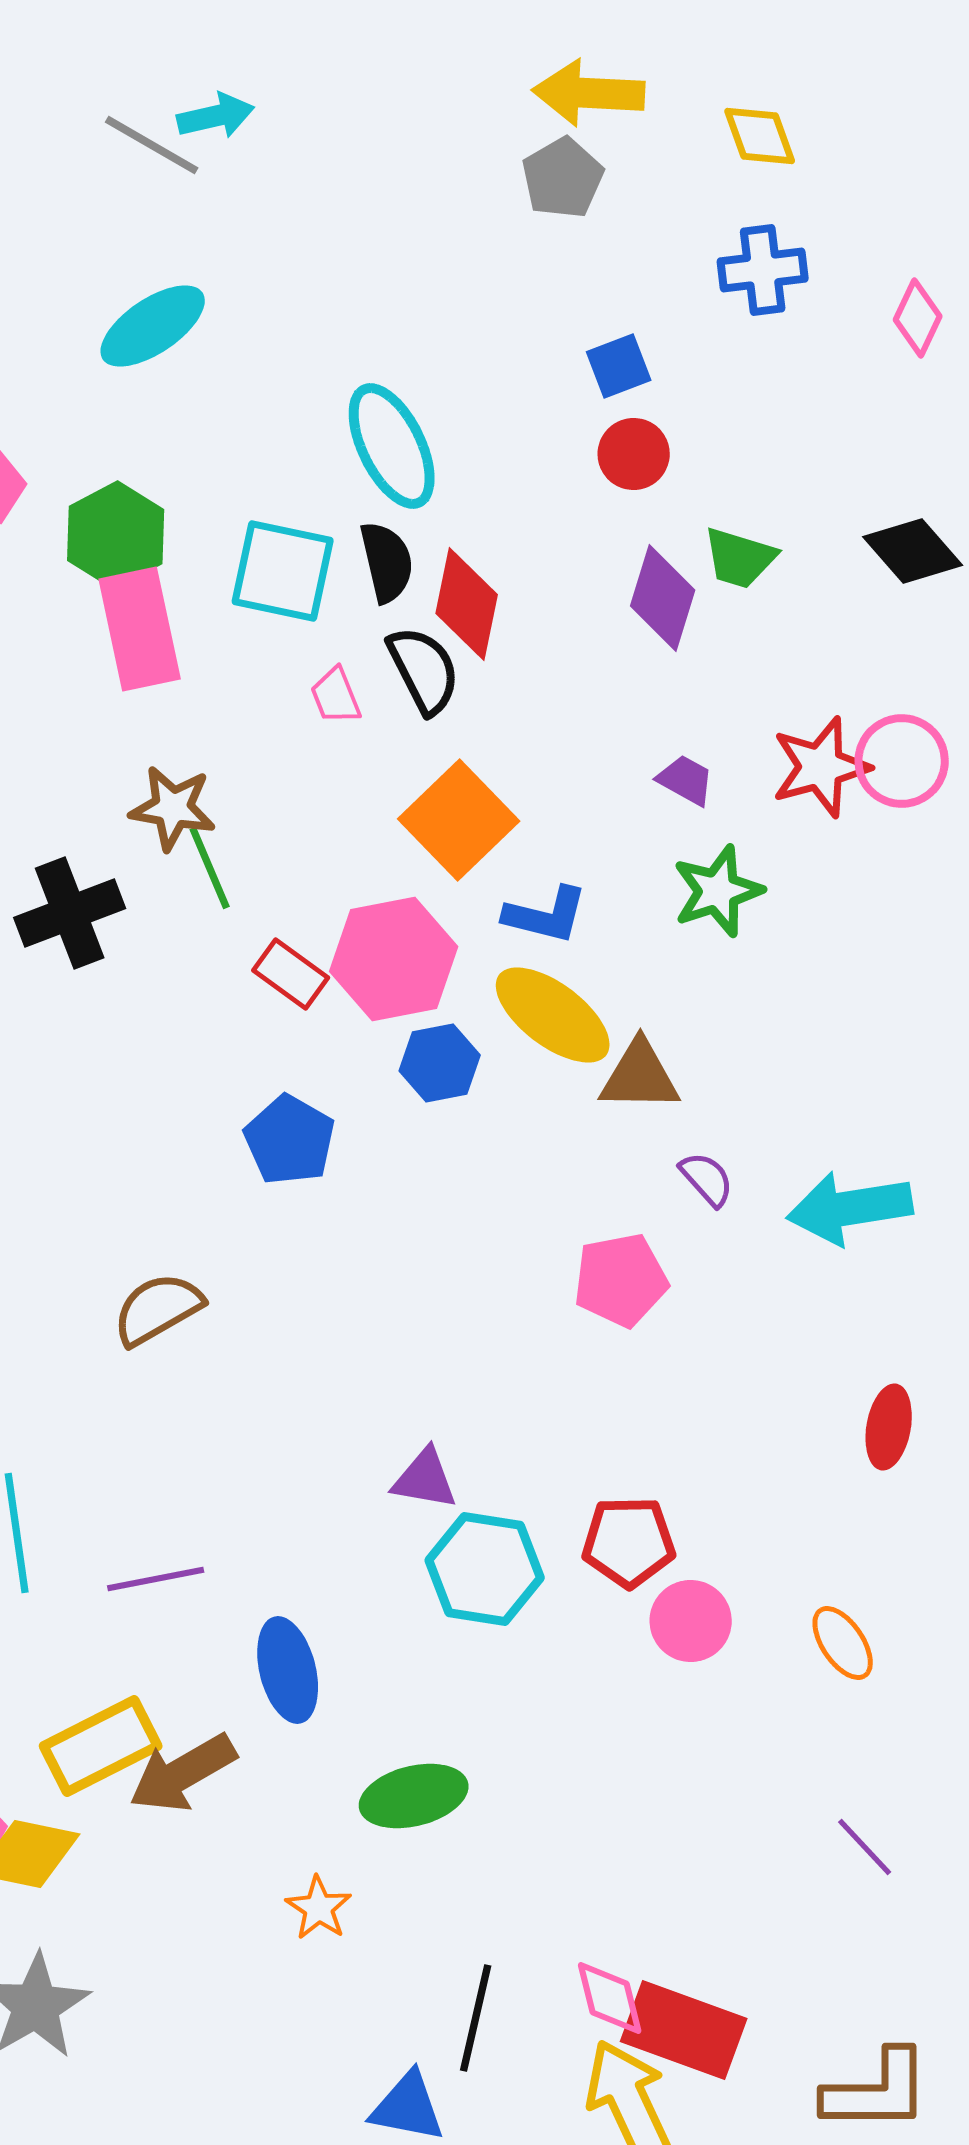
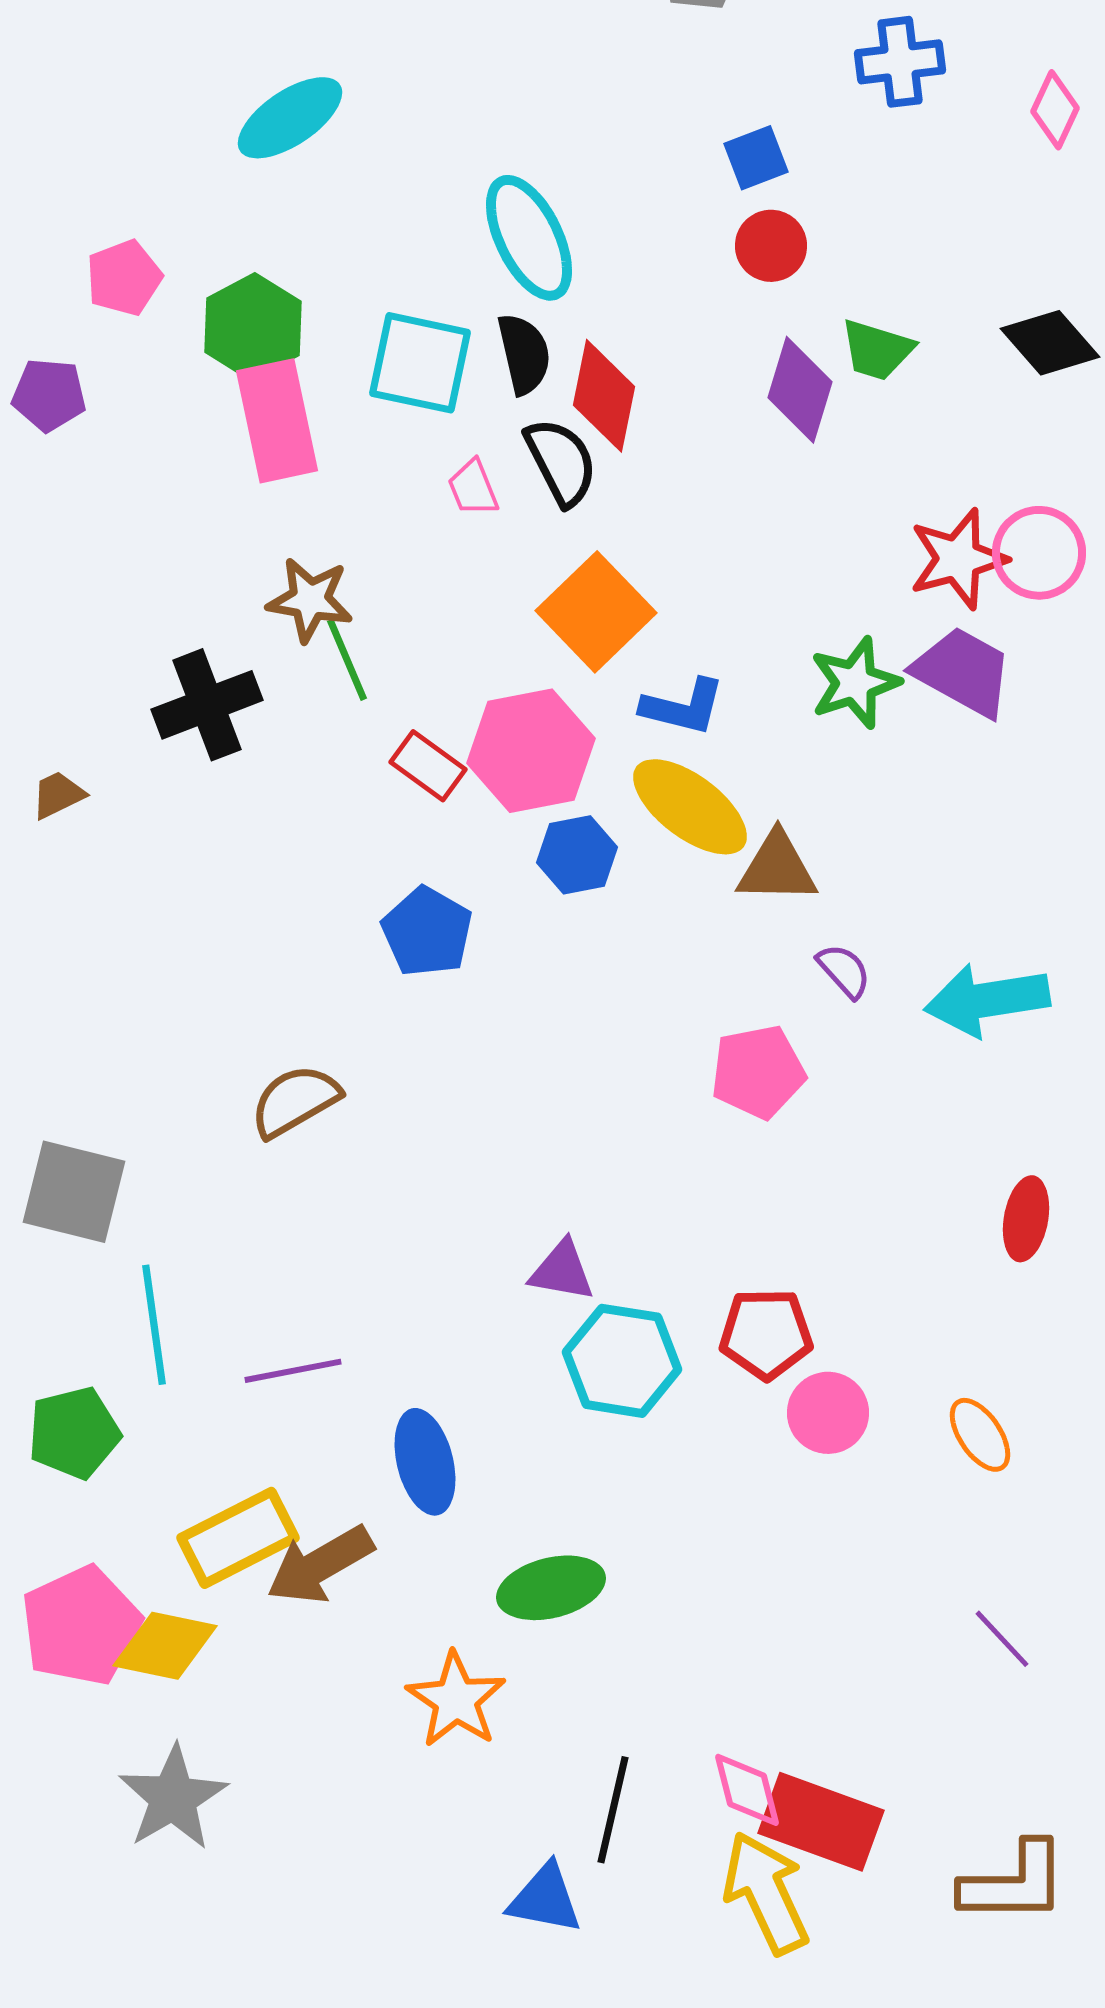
purple trapezoid: (686, 780) -> (963, 672), moved, size x1.8
orange star: (319, 1908) -> (456, 1700), size x1.5

